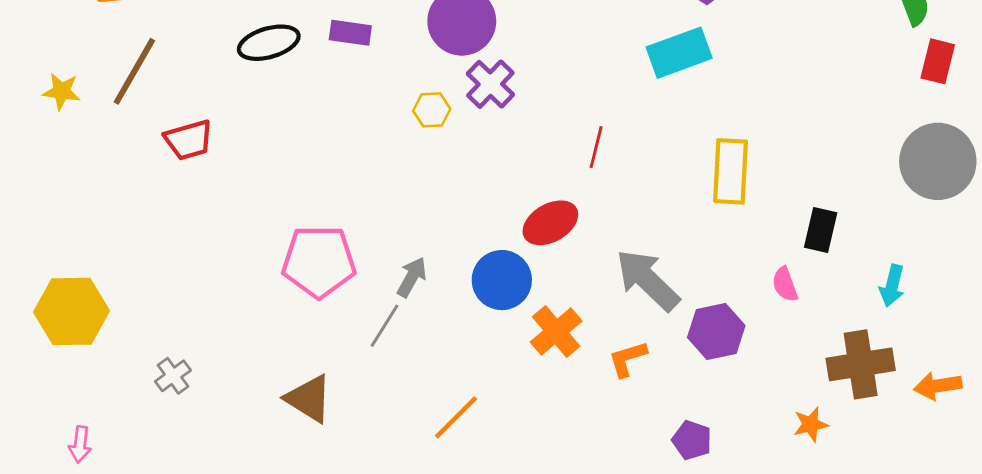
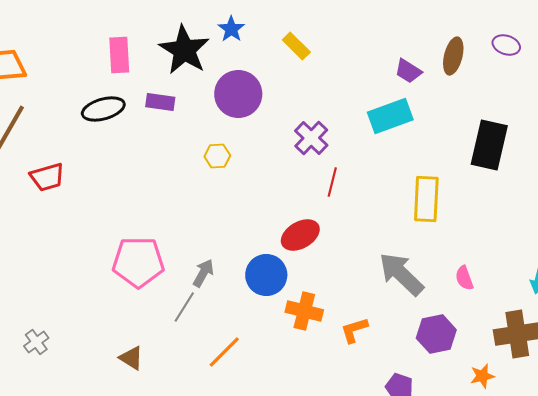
purple cross: (490, 84) -> (311, 138), moved
black rectangle: (821, 230) -> (489, 145), moved, size x1.6
gray arrow: (648, 280) -> (401, 274), moved
orange cross: (556, 331) -> (304, 311), turned -36
purple hexagon: (716, 331) -> (436, 334), moved
brown triangle: (309, 399) -> (131, 358), size x0.7
orange line: (456, 417) -> (224, 352), moved

